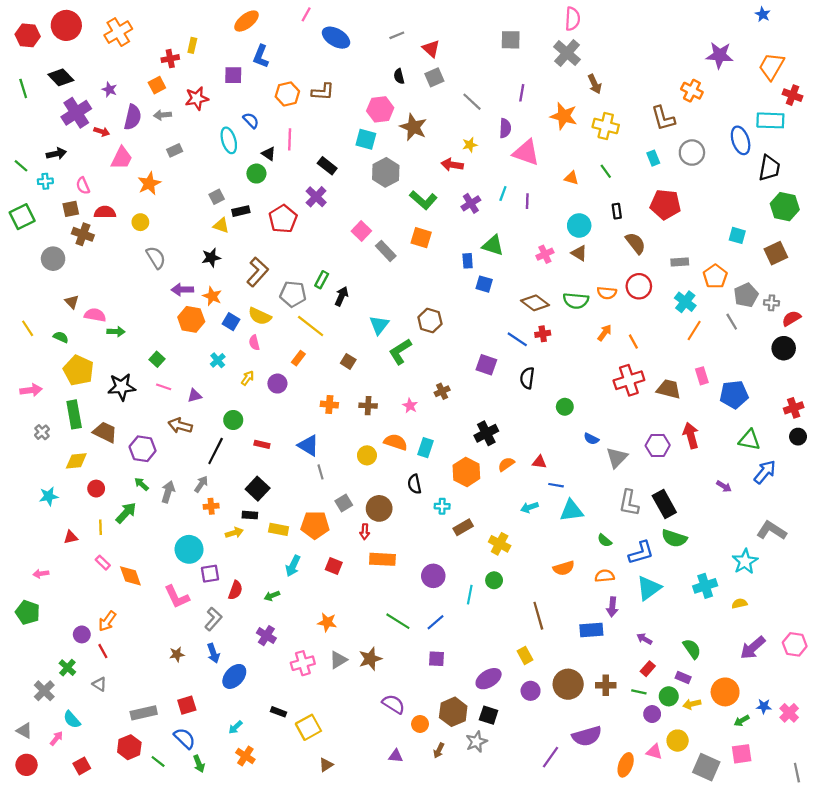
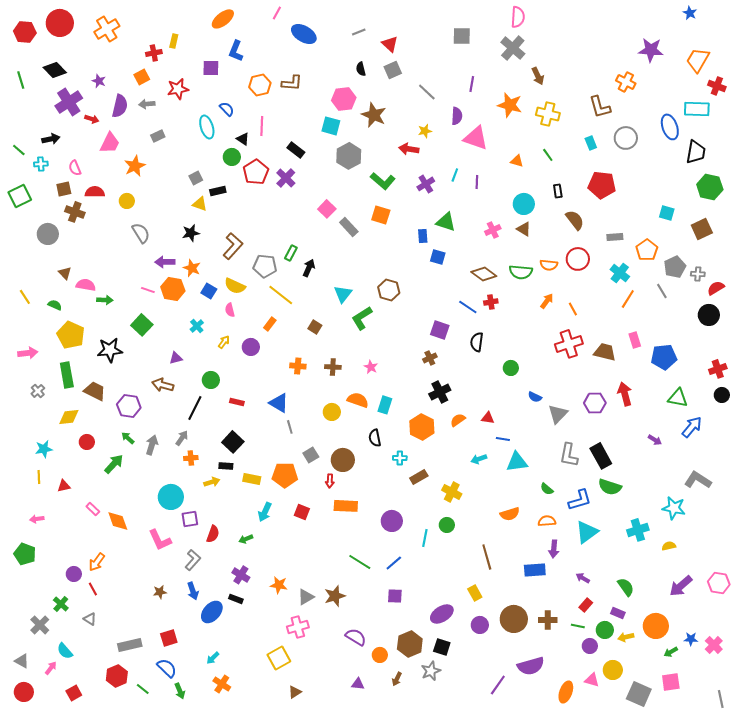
red pentagon: (283, 219) -> (256, 172), moved
green square: (157, 359) -> (142, 325), size x1.5
pink line: (164, 387) -> (148, 290), moved
brown cross: (442, 391) -> (430, 358), moved
yellow line: (101, 527) -> (39, 477), moved
cyan star: (745, 561) -> (674, 508), turned -30
orange star: (327, 622) -> (279, 585), moved
pink cross: (303, 663) -> (298, 627), moved
black rectangle: (279, 712) -> (236, 599), moved

